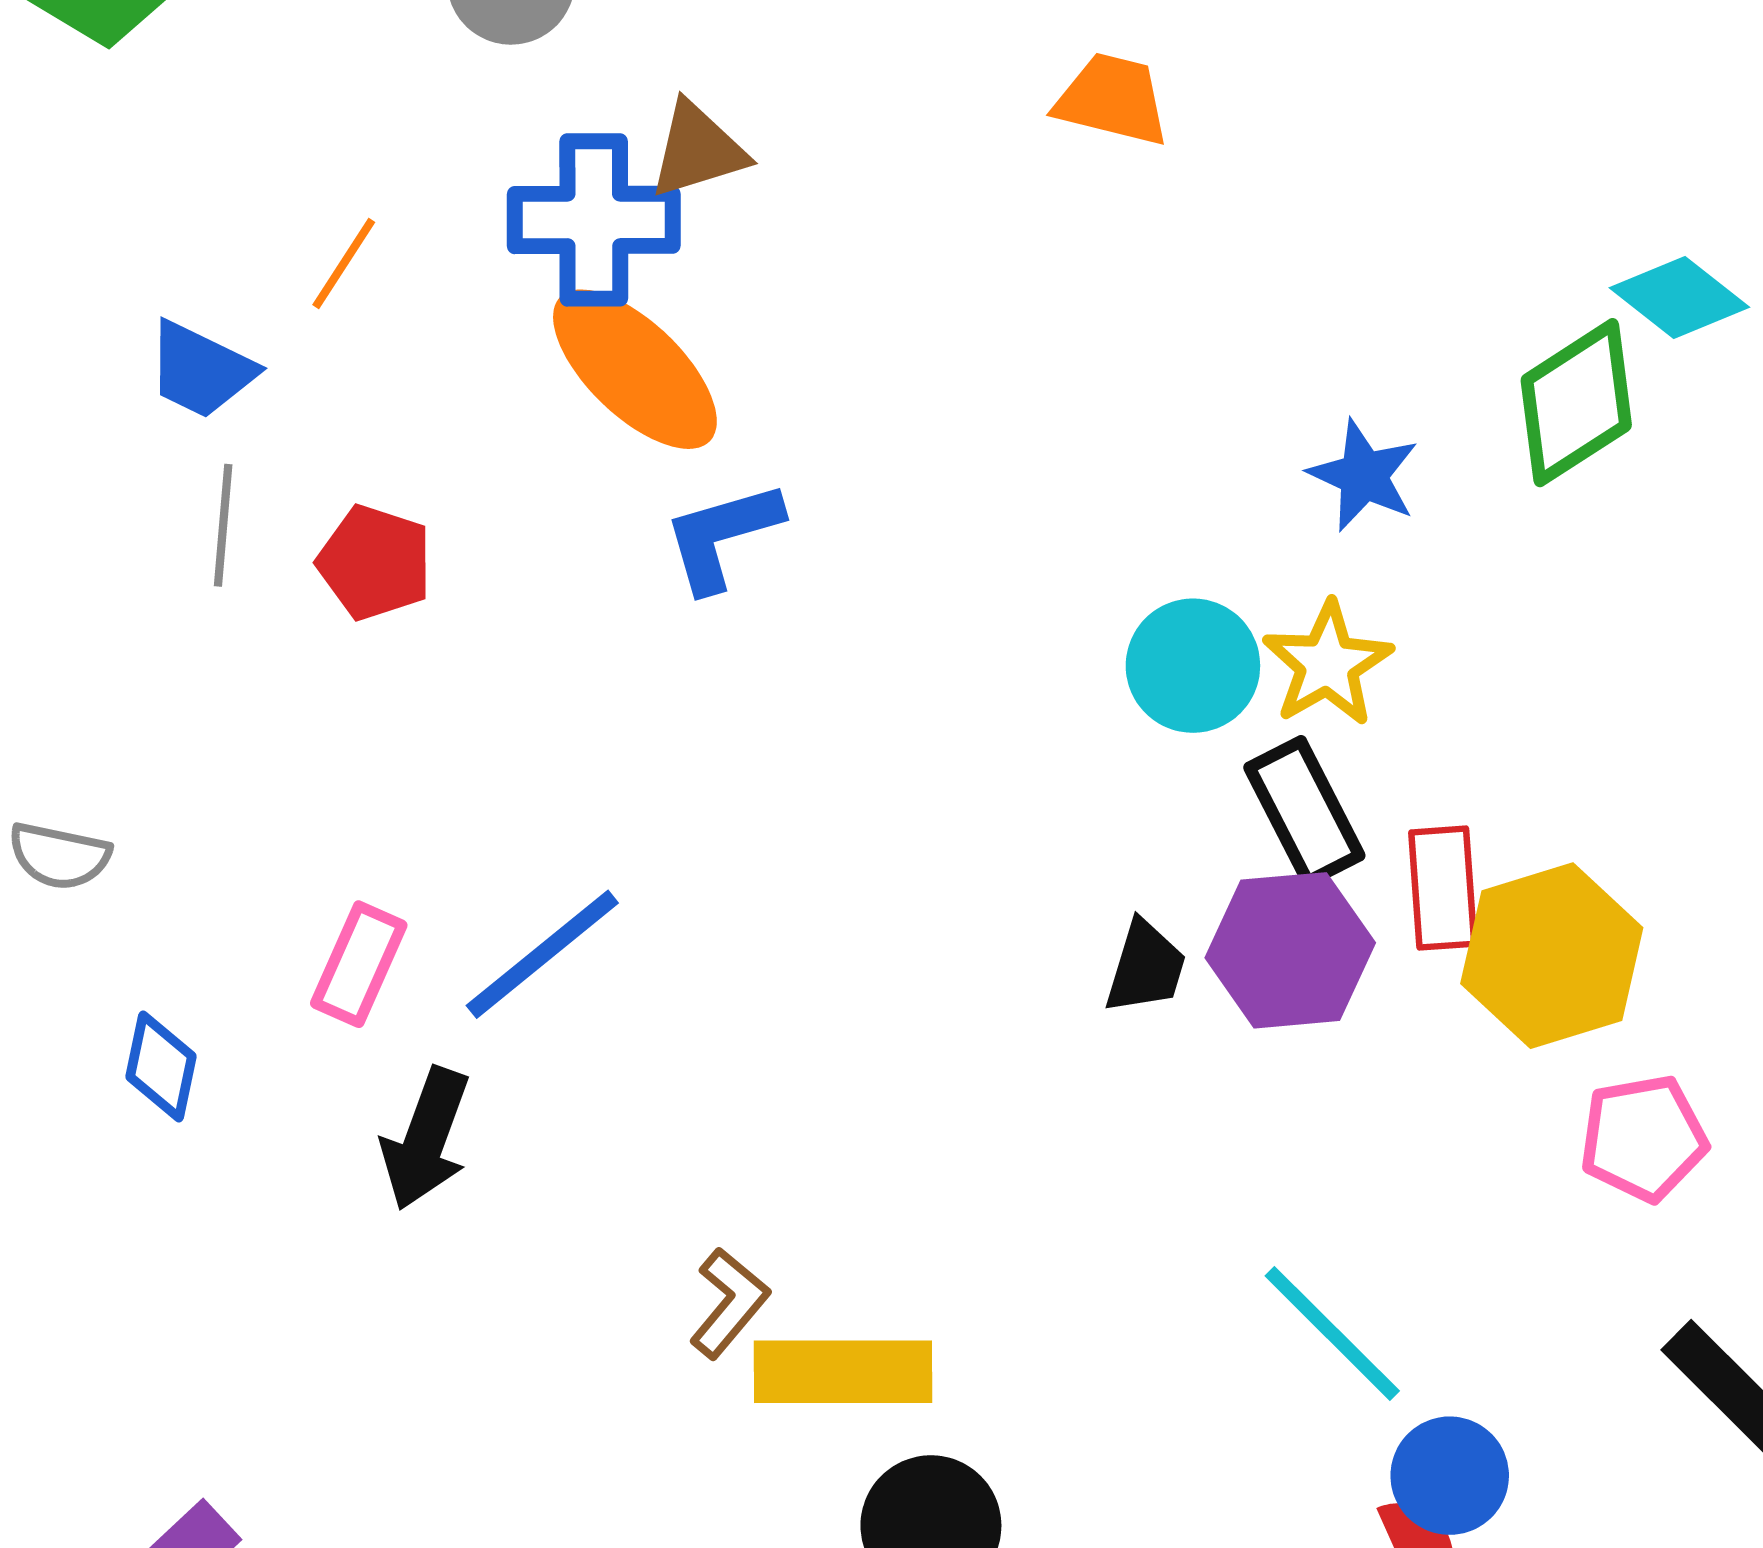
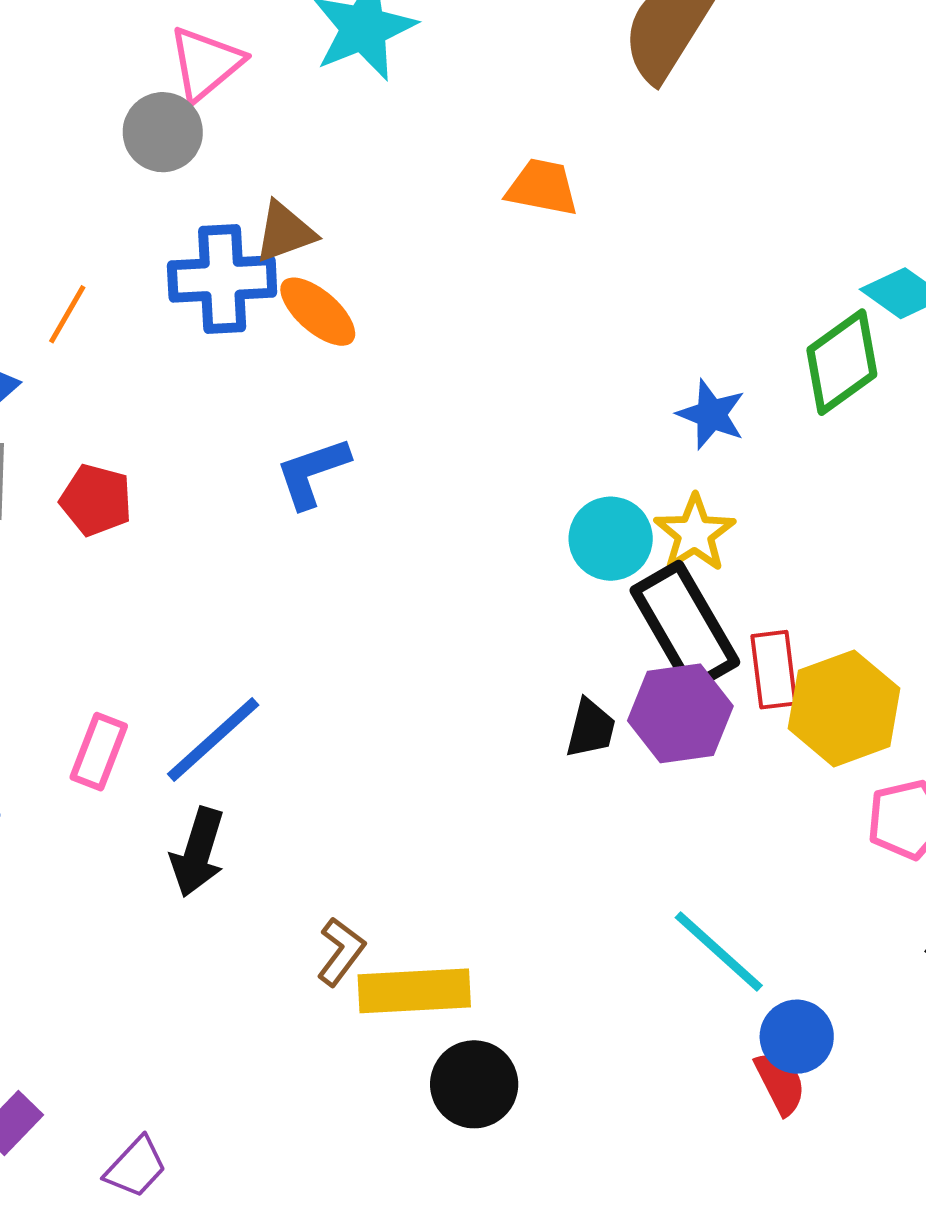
orange ellipse: (635, 369) -> (318, 312), moved, size x0.7
black rectangle: (1304, 811) -> (685, 626), size x1.4
black arrow: (426, 1139) -> (198, 852), moved

